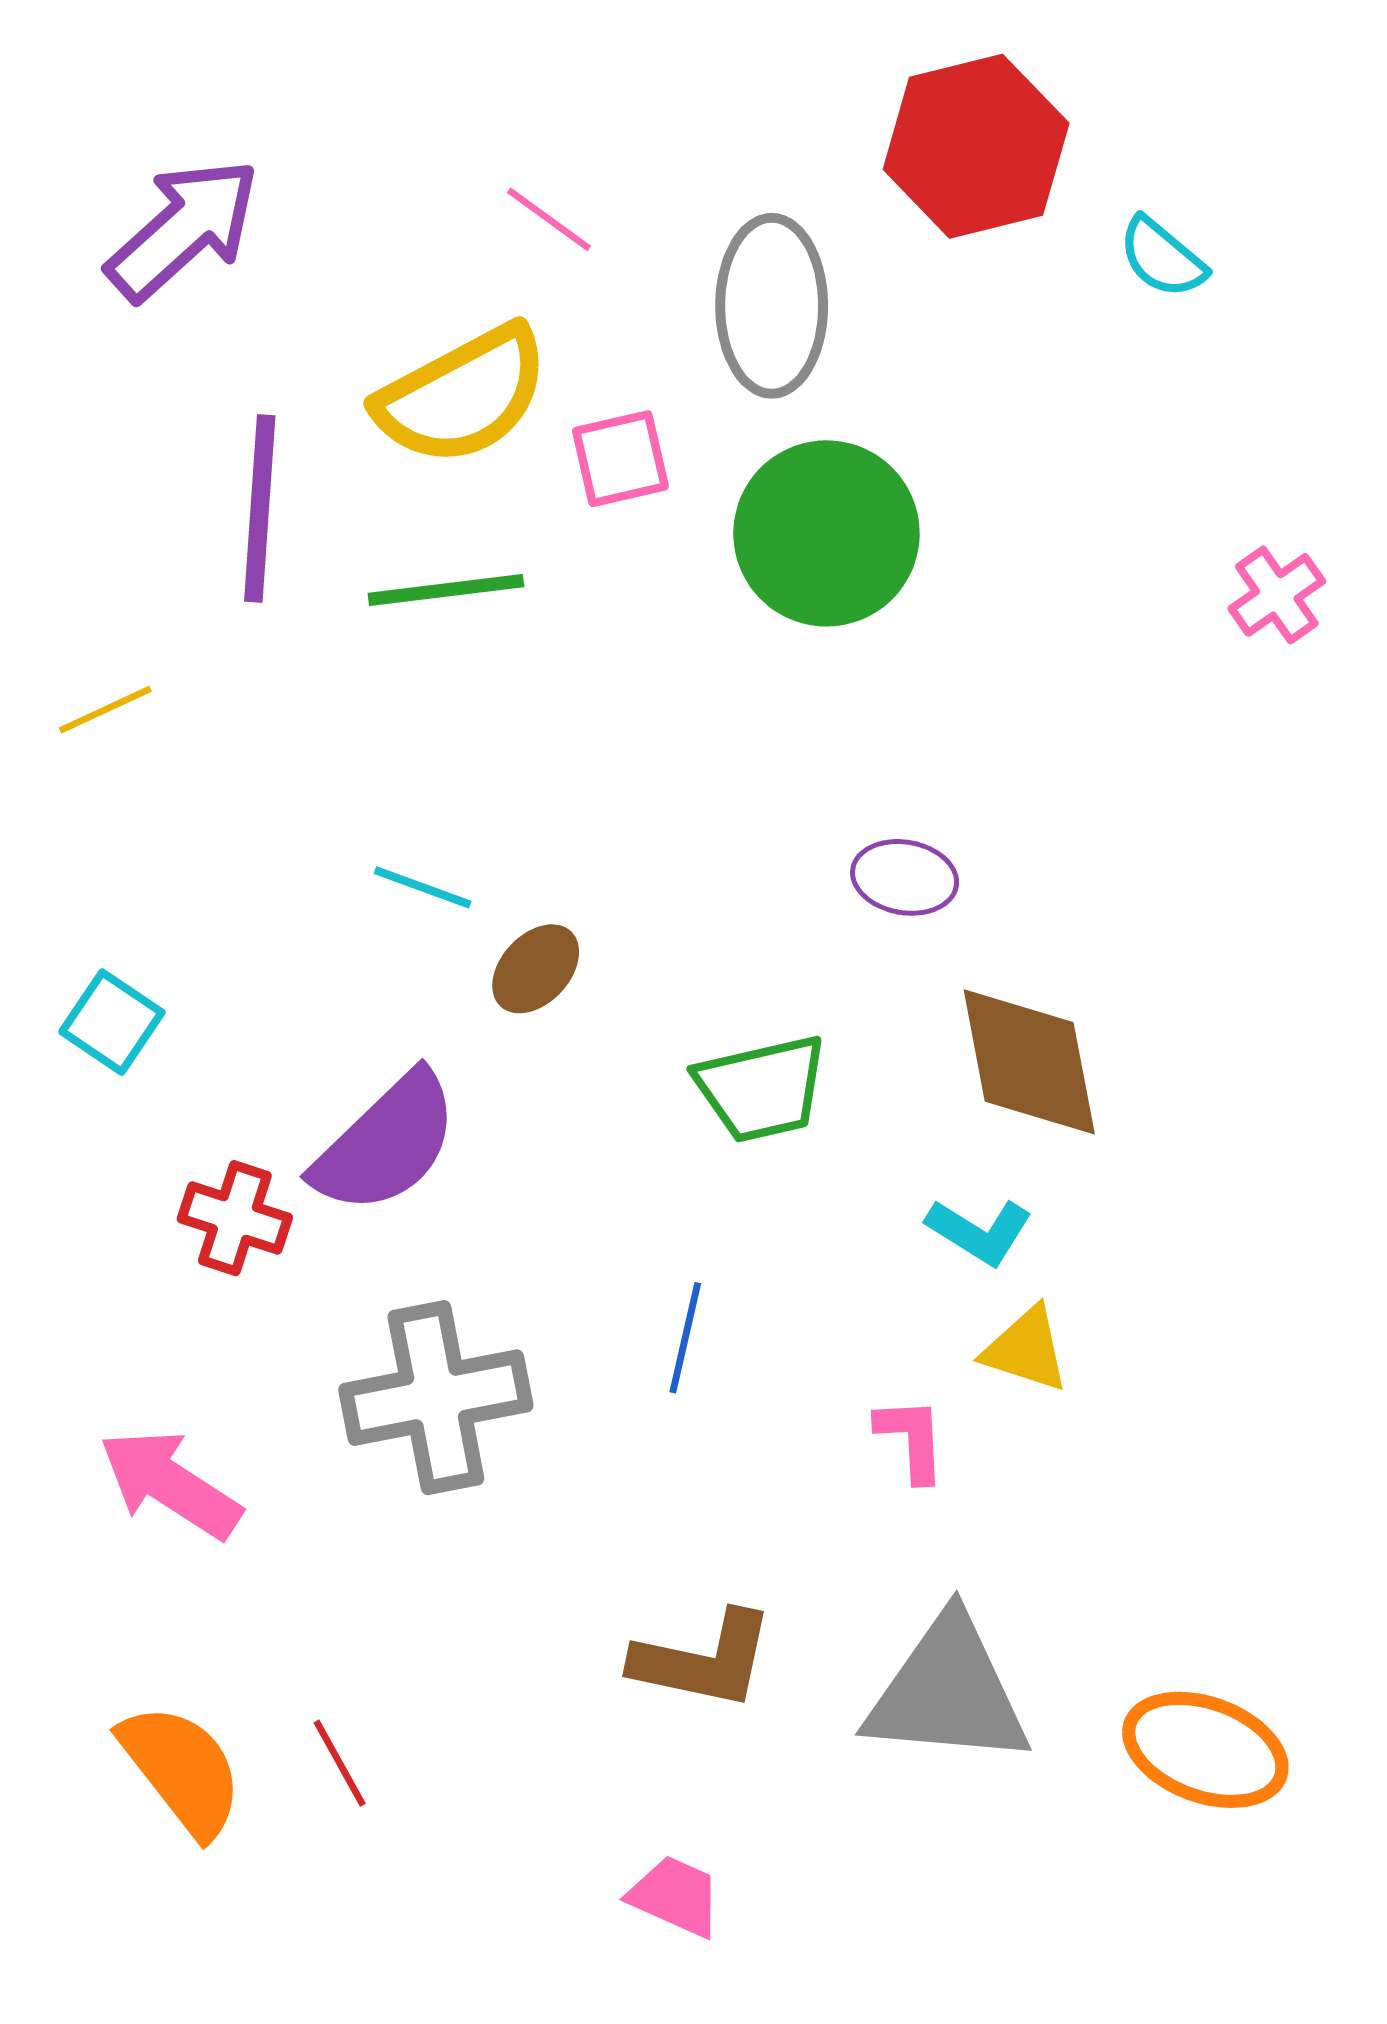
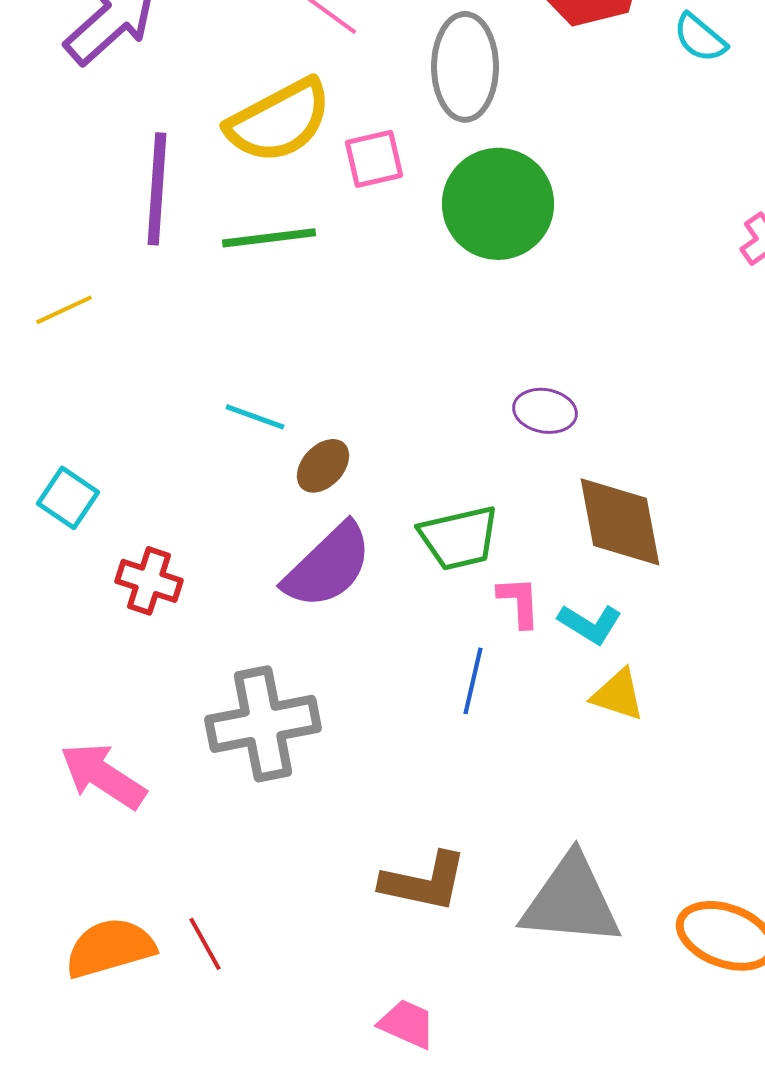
purple semicircle: (386, 1143) -> (328, 566), moved
red cross: (235, 1218) -> (149, 581), moved
blue line: (685, 1338) -> (473, 681), moved
pink L-shape: (911, 1439) -> (519, 602), moved
orange semicircle: (182, 1770) -> (110, 948), turned -68

